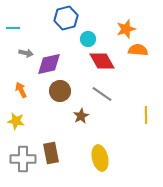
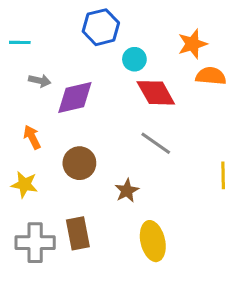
brown circle: (60, 91) -> (79, 163), moved
brown star: (81, 116) -> (127, 191), moved

